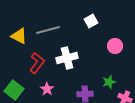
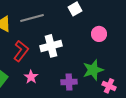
green star: (109, 82) -> (93, 70), size x1.5

